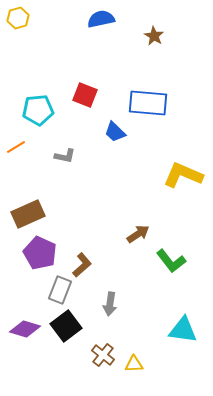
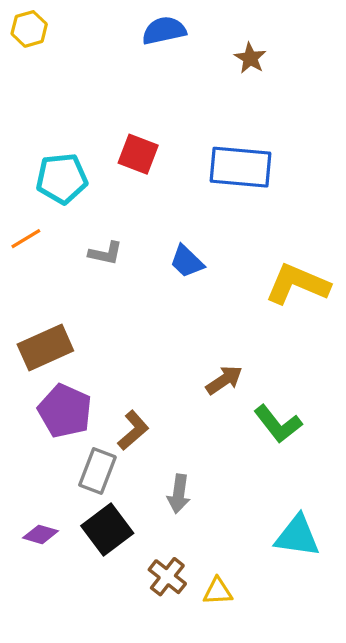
blue trapezoid: (115, 132) -> (187, 261), moved
purple diamond: (25, 329) -> (41, 534), size x0.7

